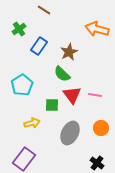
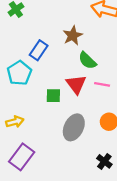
blue rectangle: (39, 46) -> (39, 50), moved
green semicircle: (62, 74) -> (87, 60), moved
yellow arrow: (32, 123) -> (15, 122), moved

